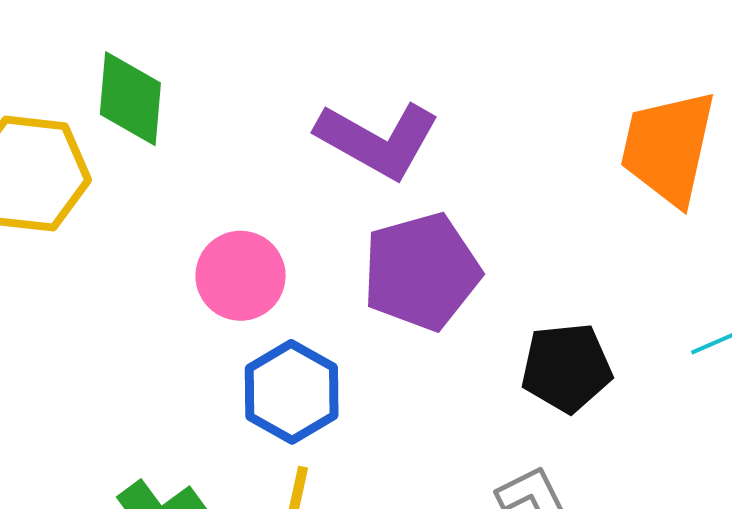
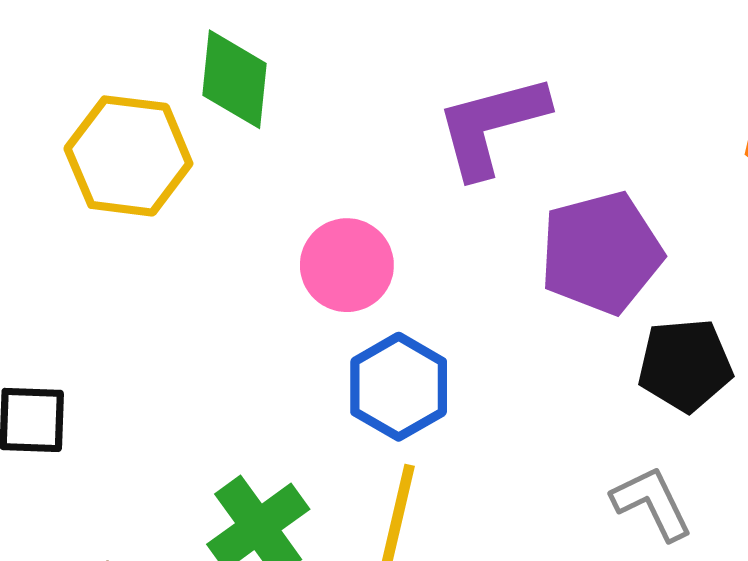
purple L-shape: (378, 140) -> (492, 125), turned 135
purple pentagon: (421, 272) -> (601, 253), moved

